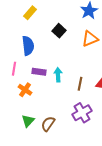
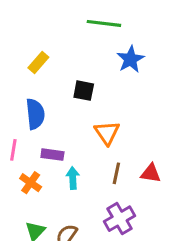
black square: (59, 31) -> (84, 91), turned -32
orange triangle: (90, 39) -> (107, 133), moved, turned -42
cyan arrow: (58, 75) -> (73, 178), moved

